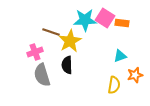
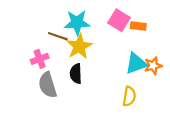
cyan star: (85, 20) -> (77, 23), moved
cyan triangle: (120, 56) -> (136, 63), size x1.5
orange star: (135, 75) -> (153, 66), moved

